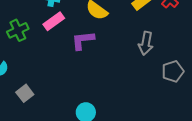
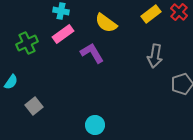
purple L-shape: (83, 40) -> (92, 53), turned 65

